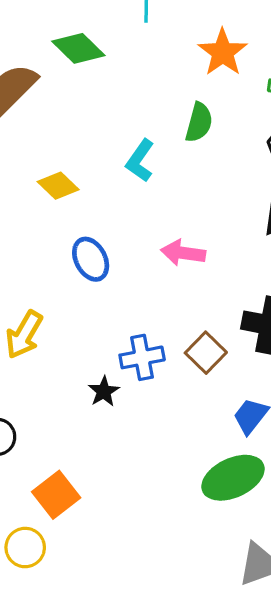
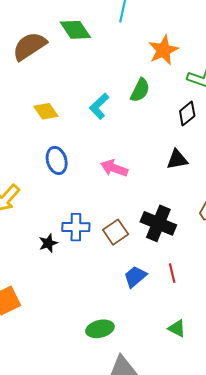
green ellipse: (233, 478) -> (100, 329), moved, size x0.7

